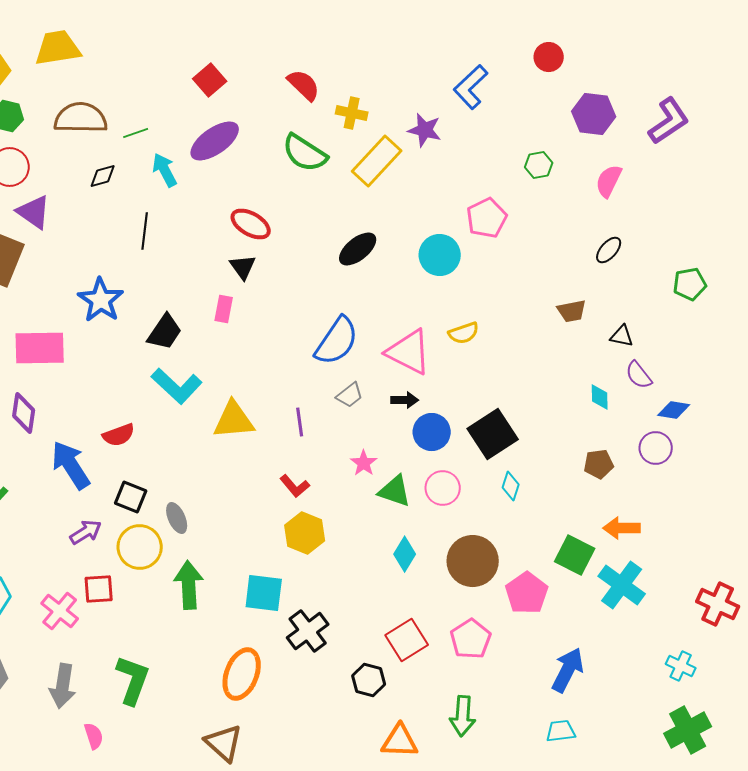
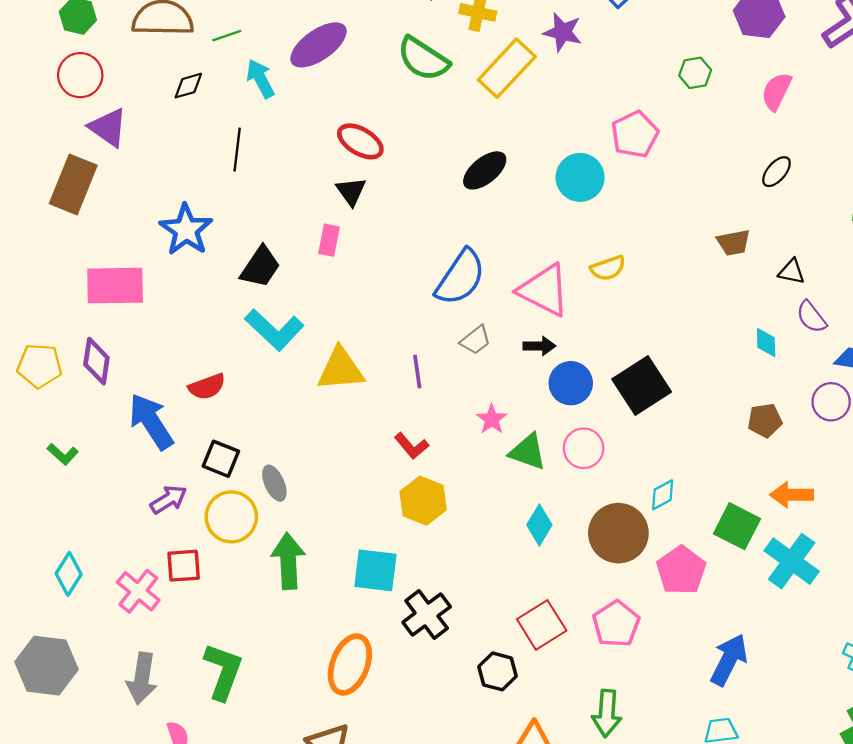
cyan diamond: (511, 486) -> (663, 495), moved, turned 44

